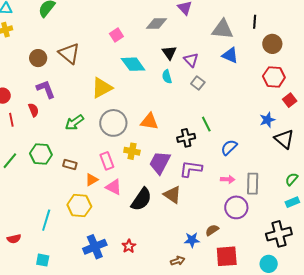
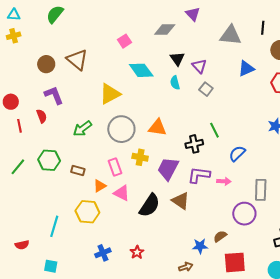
blue triangle: (230, 55) -> (246, 69), moved, turned -48
pink arrow: (228, 179) -> (224, 181), moved
blue cross: (95, 247) -> (103, 253), size x0.7

